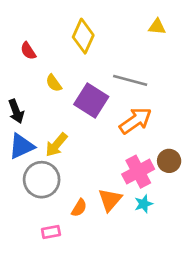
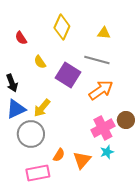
yellow triangle: (157, 27) -> (104, 33), moved
orange triangle: (110, 200) -> (82, 160), moved
pink rectangle: (51, 232) -> (38, 173), size x1.6

